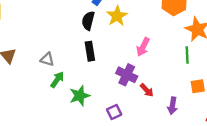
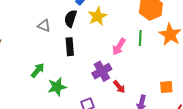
green line: (187, 55) -> (140, 38), moved
gray triangle: (47, 59) -> (44, 26), moved
purple cross: (127, 75) -> (102, 71), turned 30

